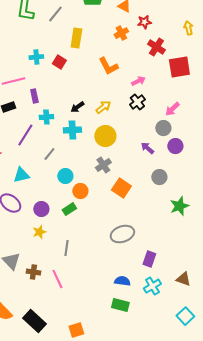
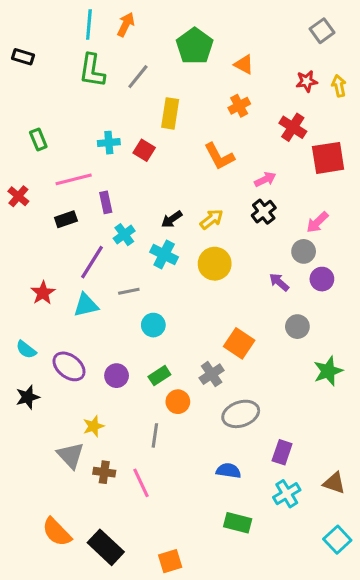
red star: (144, 22) -> (307, 81), moved
yellow arrow: (188, 28) -> (339, 86), moved
cyan cross: (46, 117) -> (124, 235), turned -32
cyan cross: (72, 130) -> (164, 254), turned 30
gray line: (49, 154) -> (129, 291), turned 40
gray cross: (103, 165) -> (212, 374), moved
cyan triangle: (21, 175) -> (86, 305), moved
orange circle: (80, 191) -> (178, 402), moved
yellow star: (39, 232) -> (94, 426), moved
blue semicircle: (122, 281) -> (228, 471), moved

